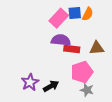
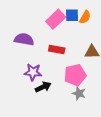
purple semicircle: (61, 40) -> (24, 39), moved
red rectangle: (72, 49) -> (57, 50), moved
purple star: (30, 82) -> (33, 72), moved, turned 30

